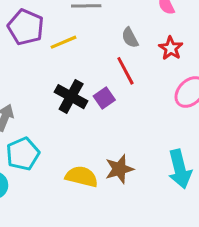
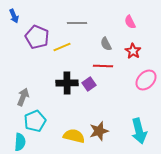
red line: (125, 71) -> (103, 66), turned -60
black cross: (71, 97) -> (67, 83), turned -30

